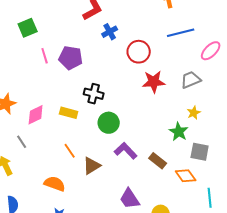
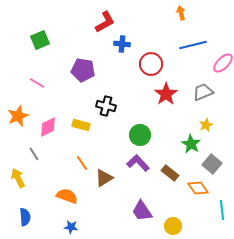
blue cross: (110, 32) -> (122, 44), turned 35
pink line: (45, 56) -> (37, 83), moved, turned -42
red star: (154, 82) -> (166, 94), turned -30
green circle: (109, 123) -> (140, 135), moved
gray square: (200, 152) -> (212, 164), turned 30

